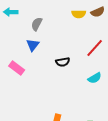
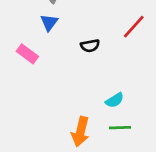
cyan semicircle: (95, 78) -> (115, 100), moved

